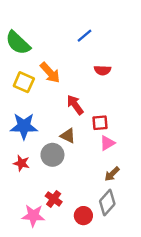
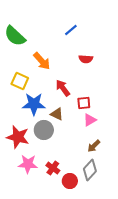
yellow square: (24, 82) -> (20, 81), moved
blue star: (24, 126) -> (34, 104), moved
red star: (21, 163) -> (18, 137), size x1.6
red cross: (54, 199) -> (53, 168), moved
pink star: (33, 216) -> (28, 164), moved

